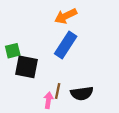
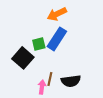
green square: (13, 51) -> (39, 44), moved
black square: (27, 67) -> (23, 58), turned 30

